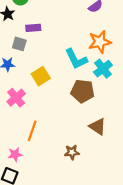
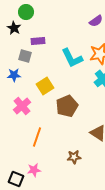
cyan L-shape: (76, 59) -> (72, 58), moved
brown pentagon: (83, 91) -> (67, 106), moved, turned -30
pink star: (15, 154) -> (34, 170), moved

